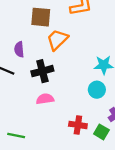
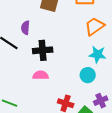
orange trapezoid: (57, 40) -> (95, 26), moved

